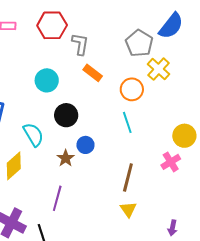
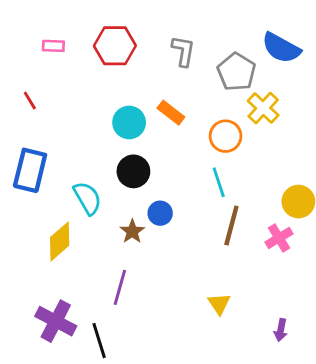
blue semicircle: (171, 26) -> (281, 48), turned 80
gray L-shape: (80, 44) -> (183, 51), moved
cyan circle: (47, 80) -> (129, 122), moved
brown line: (128, 177) -> (231, 226), moved

